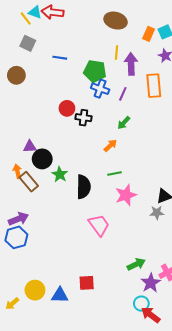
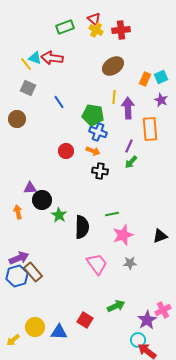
brown ellipse: (116, 21) -> (113, 66), turned -50
blue line: (60, 58) -> (59, 102), turned 48
purple line: (123, 94) -> (129, 146), moved
black cross: (84, 118) -> (100, 171), moved
green arrow: (124, 123) -> (131, 162), moved
orange arrow: (110, 146) -> (93, 151), moved, turned 64
brown rectangle: (29, 182) -> (33, 272), moved
gray star: (157, 213) -> (130, 263), moved
green arrow: (136, 264) -> (116, 306), moved
red square: (87, 283) -> (85, 320), turned 35

